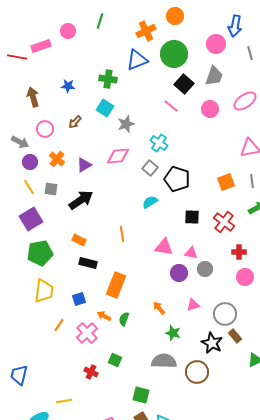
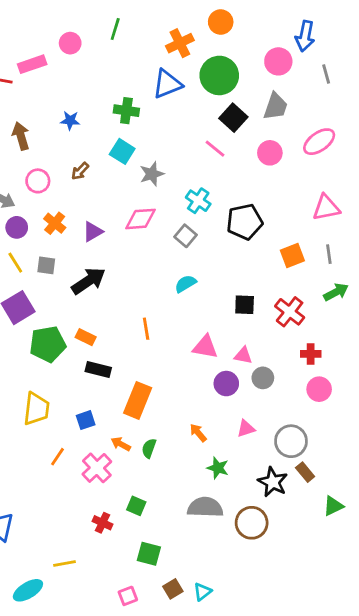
black pentagon: (177, 179) -> (245, 222), moved, turned -30
green pentagon: (40, 253) -> (48, 344), moved
green square: (141, 395) -> (149, 554), moved

